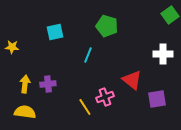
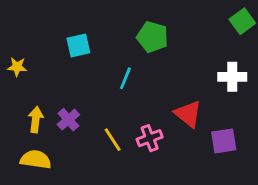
purple cross: (48, 84) -> (68, 120), turned -35
yellow line: (85, 107) -> (113, 140), moved

